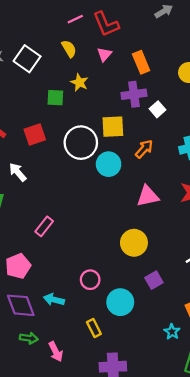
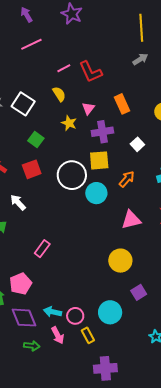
pink triangle: (104, 54) -> (88, 108), moved
purple cross: (134, 94) -> (102, 132), moved
green square: (55, 98) -> (36, 140), moved, turned 35
pink circle: (90, 280) -> (75, 316), moved
pink arrow: (56, 352) -> (58, 335), moved

